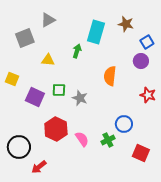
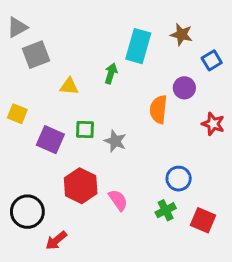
gray triangle: (48, 20) -> (17, 27), moved
purple circle: (141, 61) -> (184, 88), moved
red star: (148, 95) -> (213, 124), moved
green cross: (108, 140) -> (166, 210), moved

